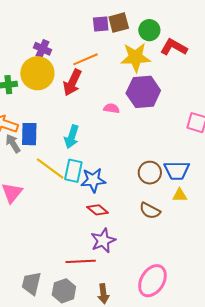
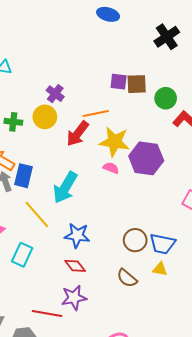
yellow star: (135, 57) -> (115, 142), moved
yellow circle: (37, 73) -> (45, 117), size x0.7
cyan arrow: (72, 137) -> (65, 187), size x1.4
cyan rectangle: (73, 171) -> (22, 255), moved

